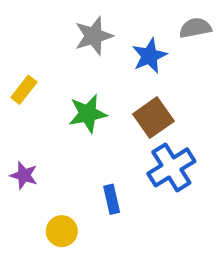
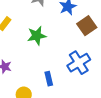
brown square: (153, 118) -> (87, 26), moved

